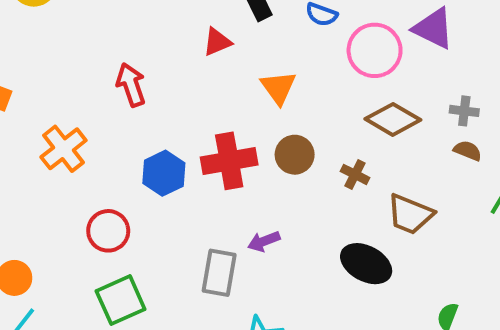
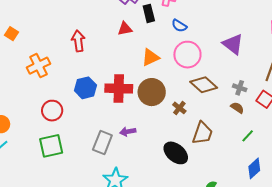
pink circle: (375, 50) -> (187, 55), moved
orange triangle: (278, 88) -> (150, 57), turned 30
brown circle: (295, 155) -> (152, 92), size x1.4
brown trapezoid: (410, 214) -> (202, 133), turned -105

